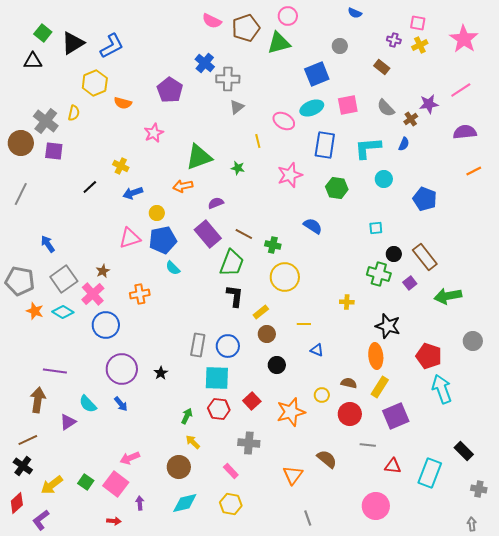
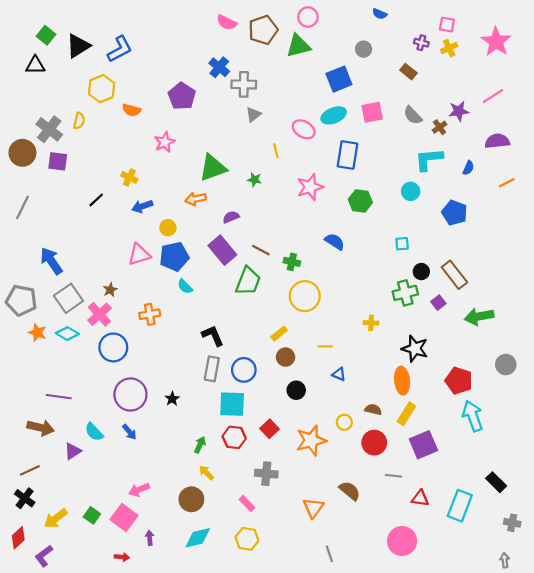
blue semicircle: (404, 144) -> (468, 168), moved
cyan L-shape: (368, 148) -> (429, 159), moved
blue arrow: (48, 244) -> (51, 261), size x1.5
green cross: (379, 274) -> (405, 293), turned -30
black L-shape: (235, 296) -> (213, 336), moved, turned -30
brown arrow: (38, 400) -> (41, 428), turned 95

